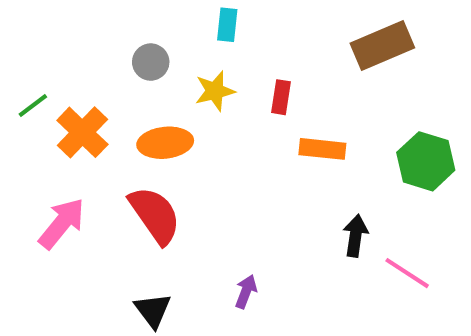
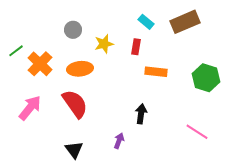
cyan rectangle: (227, 25) -> (146, 22), moved, turned -56
black arrow: (355, 236) -> (141, 114), moved

